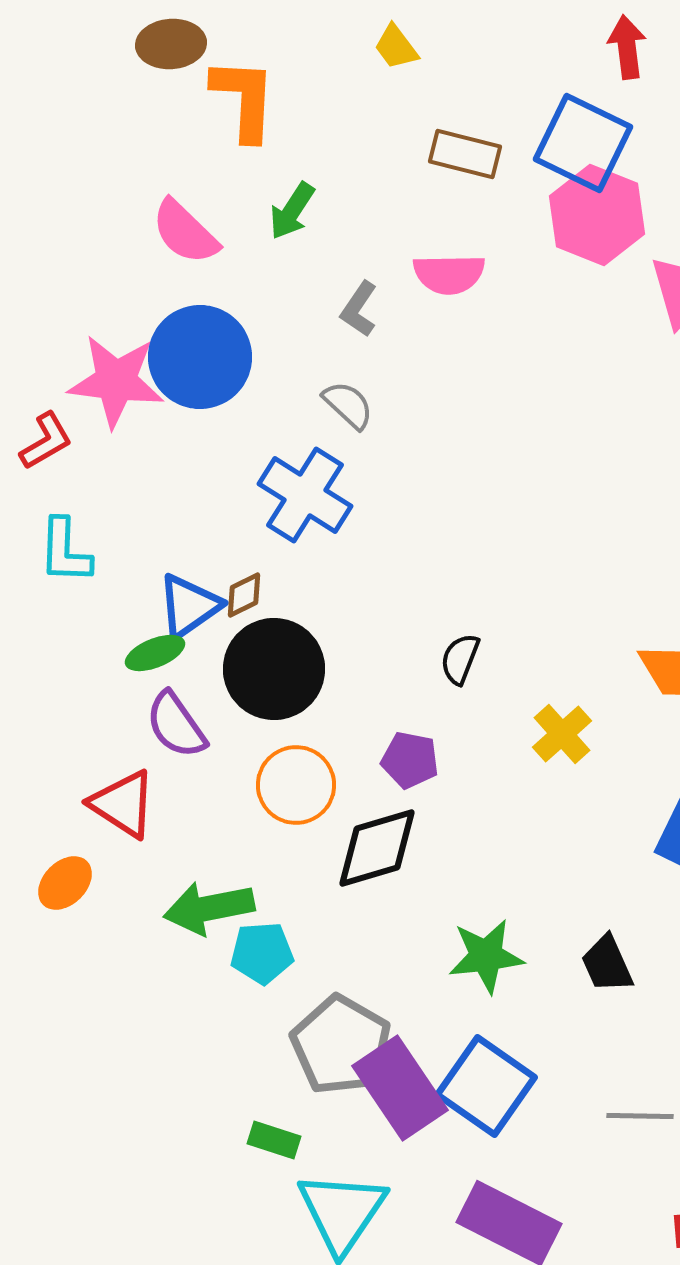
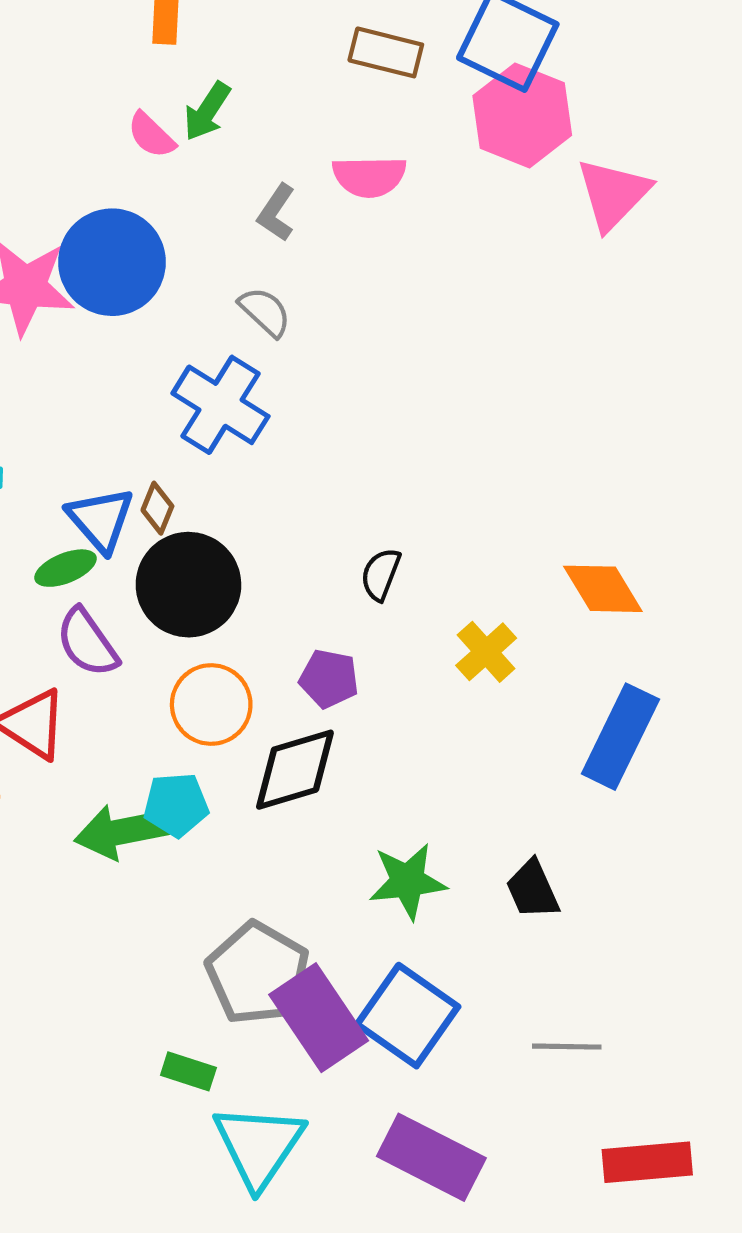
pink semicircle: (185, 232) -> (151, 135), moved, size x0.7
brown diamond: (244, 595) -> (157, 508), turned -42
blue triangle: (189, 606) -> (101, 520), turned -36
cyan pentagon: (262, 953) -> (176, 805), moved

